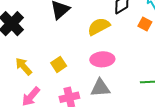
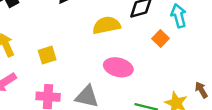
pink ellipse: (102, 59) -> (118, 67), moved

